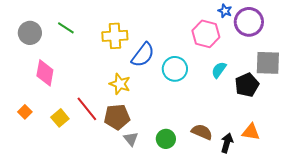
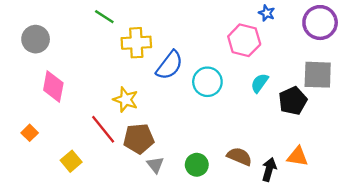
purple circle: (249, 22) -> (320, 23), moved
green line: (66, 28) -> (104, 17), moved
yellow star: (120, 84) -> (126, 100), moved
yellow square: (60, 118) -> (71, 161), moved

